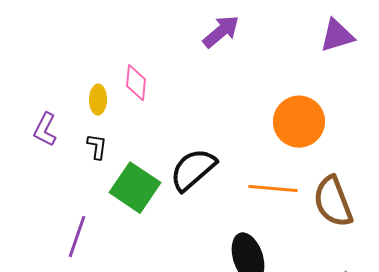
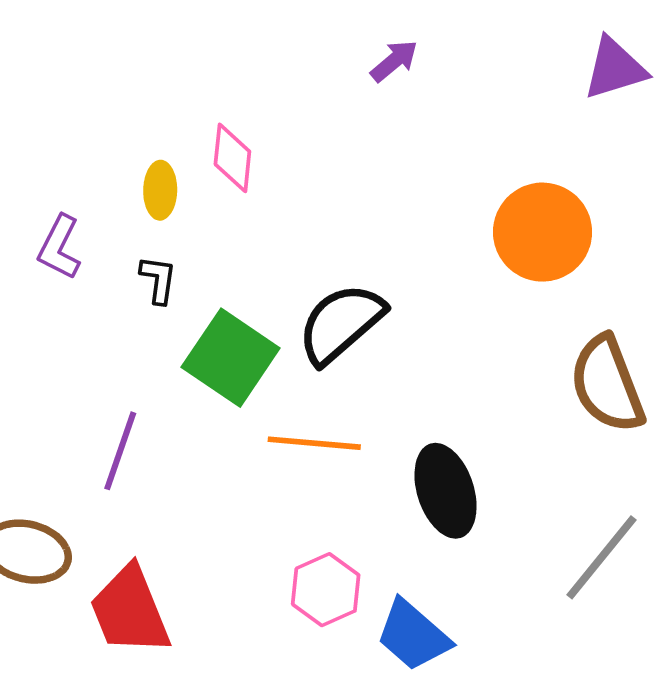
purple arrow: (221, 32) -> (394, 61), size x0.7
orange line: (273, 189) -> (314, 443), moved

